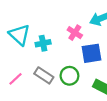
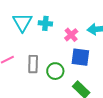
cyan cross: (43, 43) -> (45, 23), moved
gray rectangle: (44, 75) -> (33, 64), turned 42

